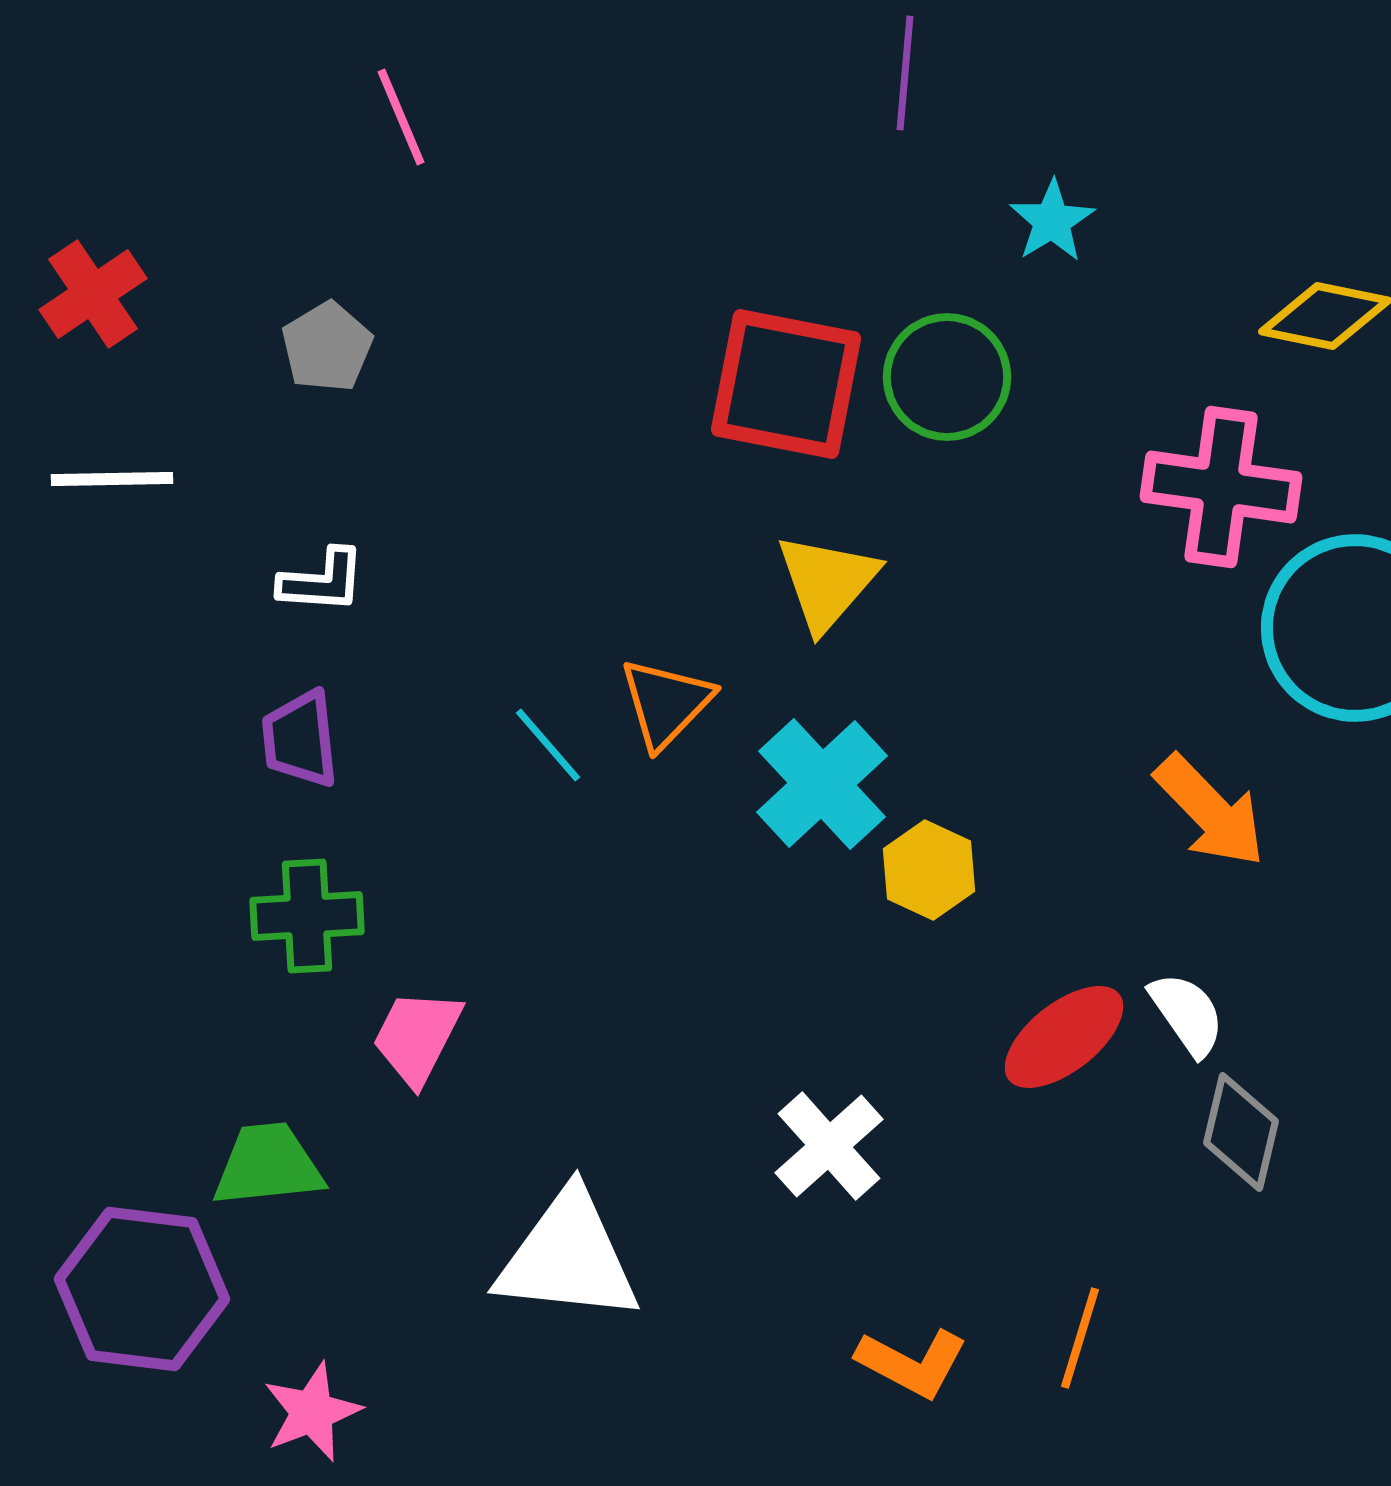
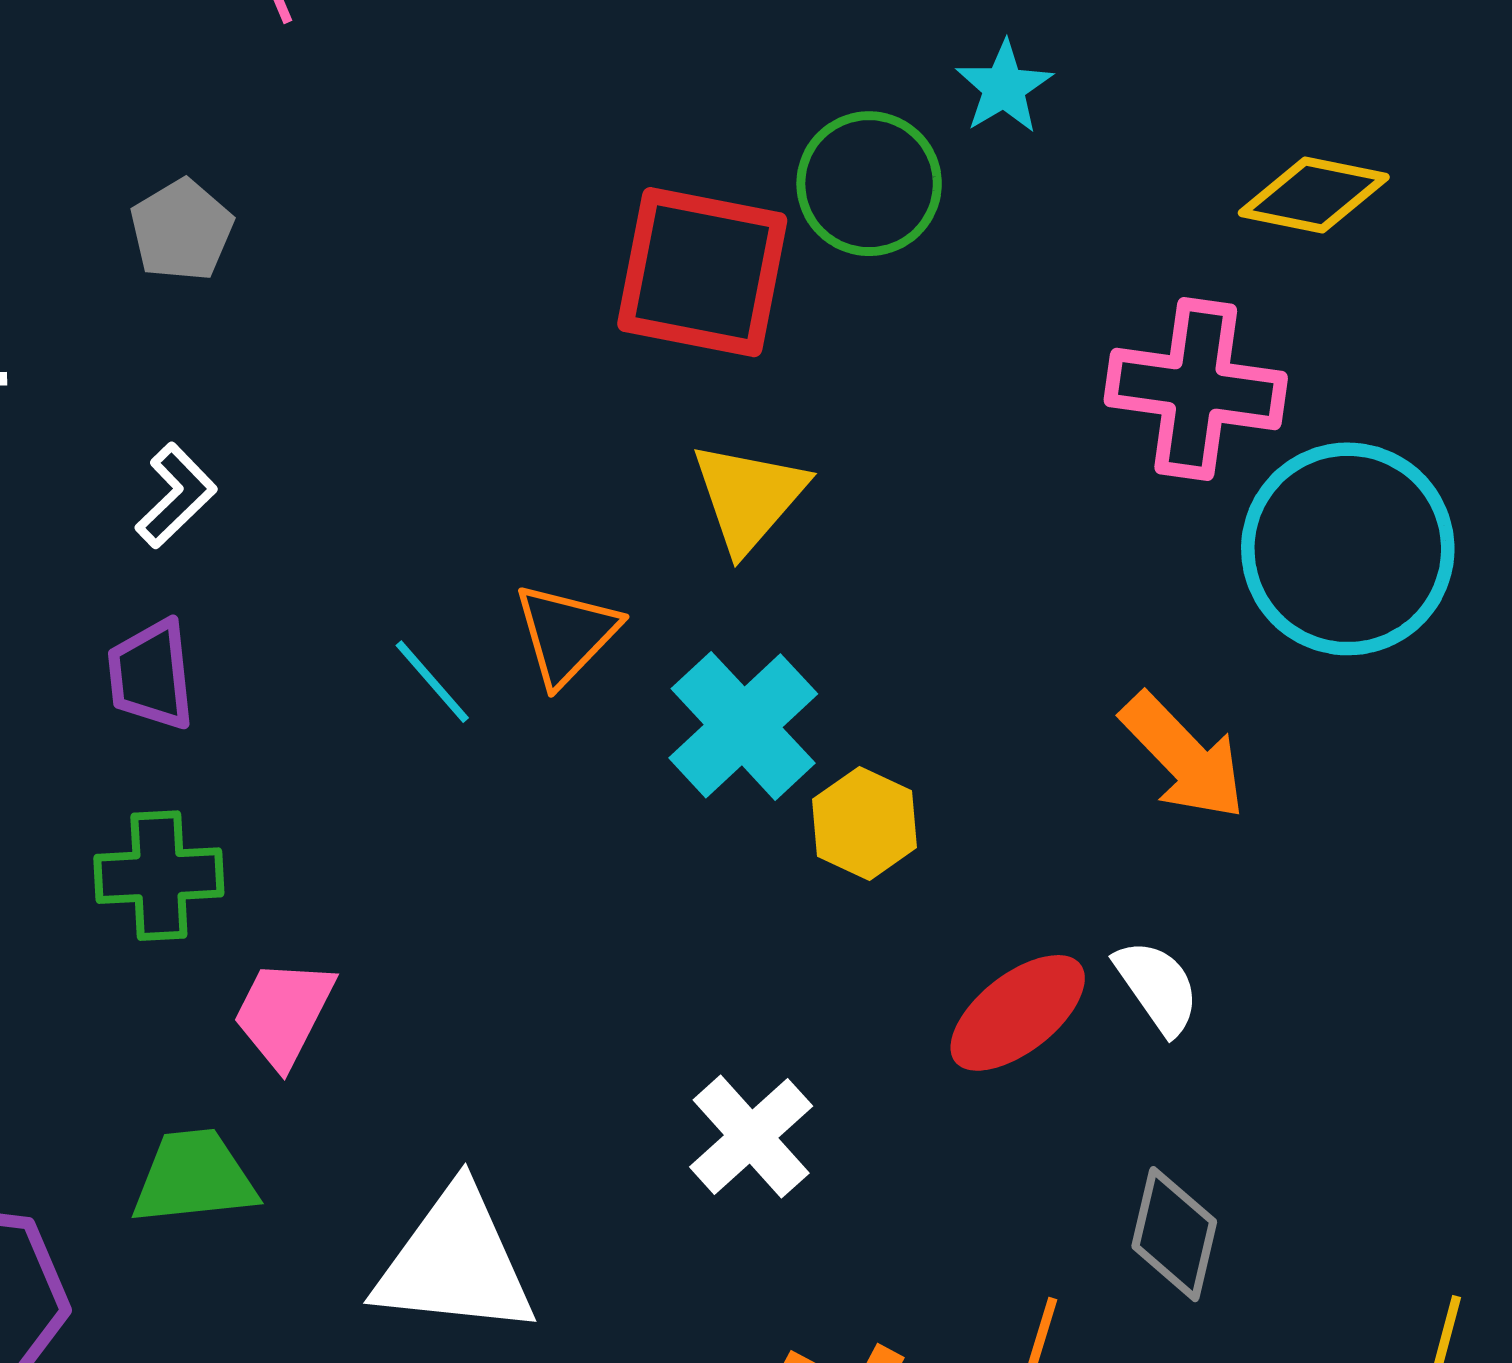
green circle: (947, 377) -> (869, 184), moved
white L-shape: (322, 581) -> (176, 496), turned -48
gray diamond: (1241, 1132) -> (1174, 1234), moved
green trapezoid: (268, 1165) -> (194, 1177), moved

